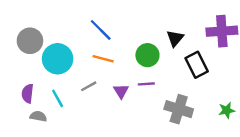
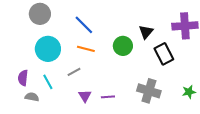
gray circle: (30, 41) -> (40, 14), moved
purple line: (146, 84) -> (108, 97), moved
purple triangle: (121, 91) -> (85, 96), moved

